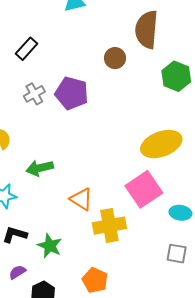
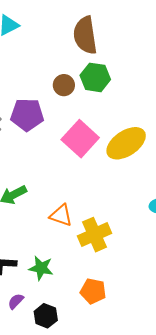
brown circle: (115, 58) -> (64, 85), moved
green hexagon: (176, 76) -> (95, 77), moved
pink square: (144, 189) -> (80, 139), moved

